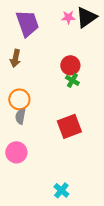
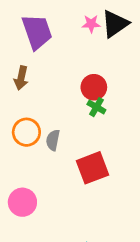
gray semicircle: (20, 116) -> (53, 140), moved

